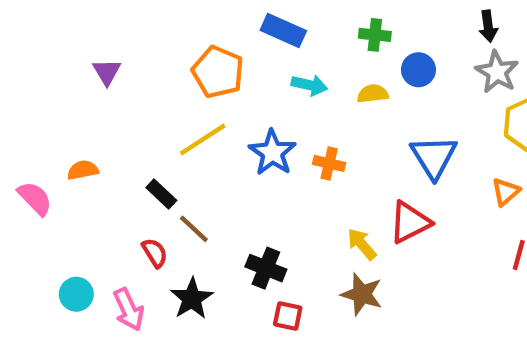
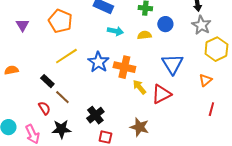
orange pentagon: (218, 72) -> (60, 21), moved
orange cross: (329, 163) -> (124, 67), size x1.5
yellow arrow: (362, 244) -> (139, 87), moved
black cross: (266, 268) -> (95, 115), turned 30
black star: (192, 299) -> (61, 129), turned 30

